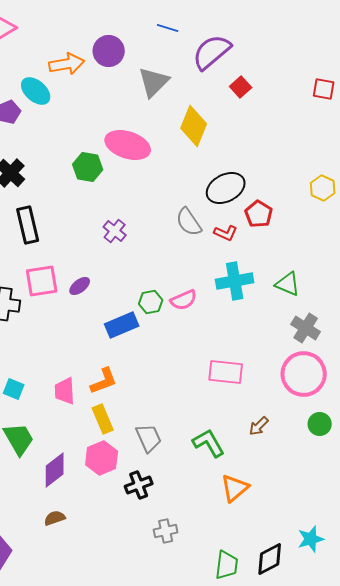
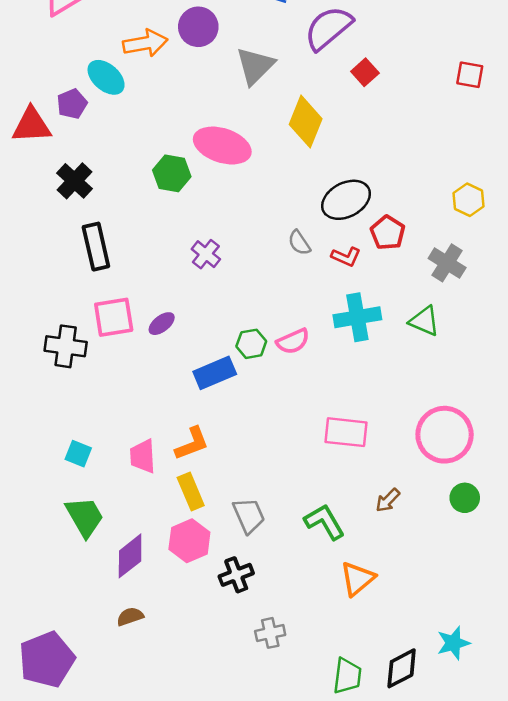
gray semicircle: (189, 222) -> (299, 243), size x0.7
gray cross: (306, 328) -> (447, 263), moved

